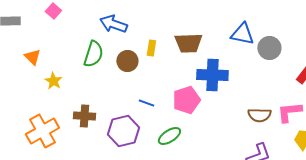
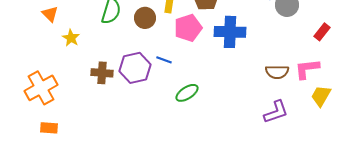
pink pentagon: (186, 100) -> (188, 28), moved
orange cross: (42, 131) -> (41, 88), moved
purple hexagon: (123, 131) -> (135, 68), moved

